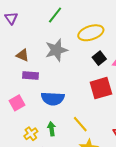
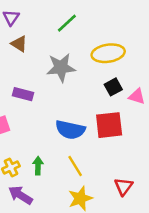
brown triangle: (23, 55) -> (19, 44), moved
blue semicircle: (53, 99) -> (70, 130), moved

